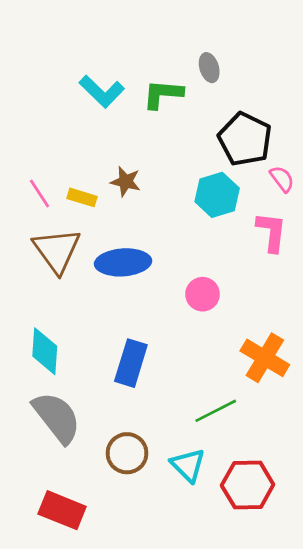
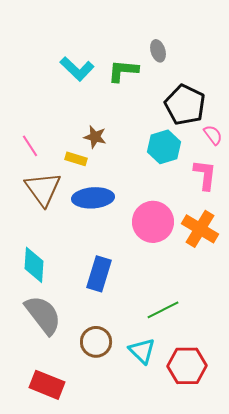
yellow rectangle: (82, 197) -> (76, 159), moved
pink circle: (203, 294) -> (153, 222), size x1.6
orange cross: (265, 358) -> (200, 229), moved

